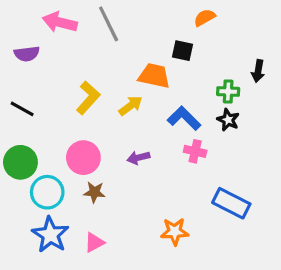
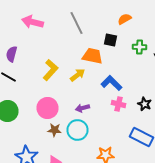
gray line: (109, 24) -> (76, 23), moved
purple semicircle: (27, 54) -> (12, 54), moved, turned 112
green cross: (228, 92) -> (140, 47), moved
black star: (228, 120) -> (144, 104), moved
cyan circle: (47, 192) -> (78, 130), moved

